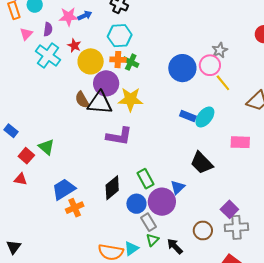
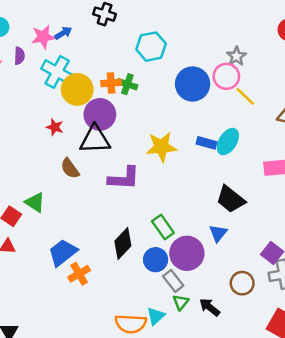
cyan hexagon: (120, 36) -> (151, 47), moved
red star: (74, 45) -> (55, 127), moved
cyan cross: (48, 56) -> (57, 72), moved
yellow star: (130, 99) -> (161, 147), moved
brown semicircle: (82, 100) -> (70, 168), moved
blue triangle: (178, 187) -> (218, 233), moved

